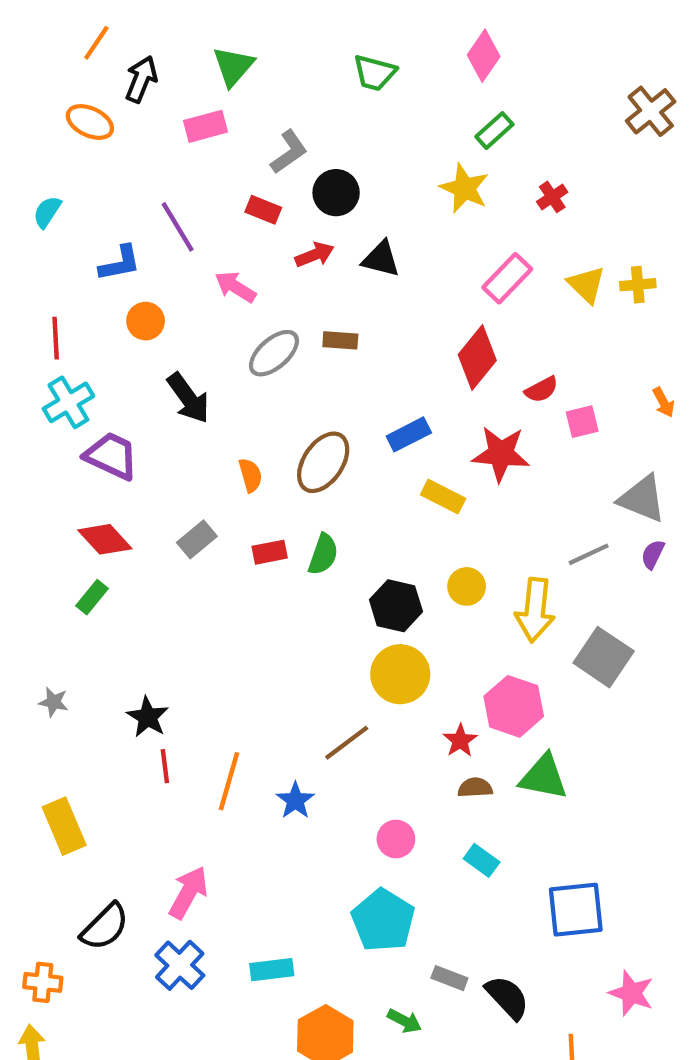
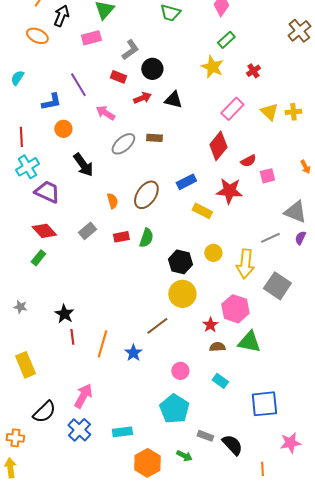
pink star: (631, 993) -> (290, 443), turned -30

